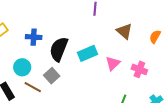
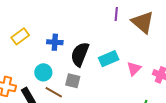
brown triangle: (124, 31) -> (143, 22), moved, size x1.4
gray square: (52, 76) -> (73, 81), turned -35

